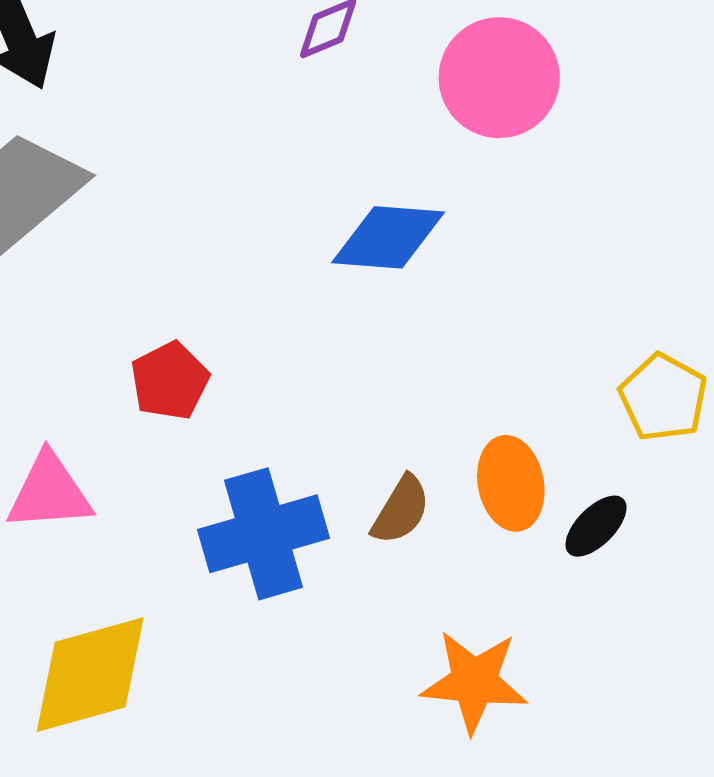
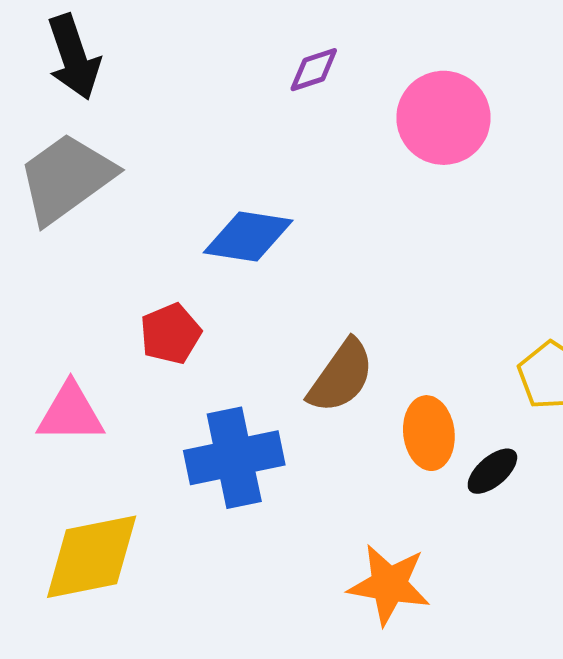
blue diamond: (388, 237) -> (248, 237), moved
brown semicircle: (401, 510) -> (341, 376), moved, size x1.4

